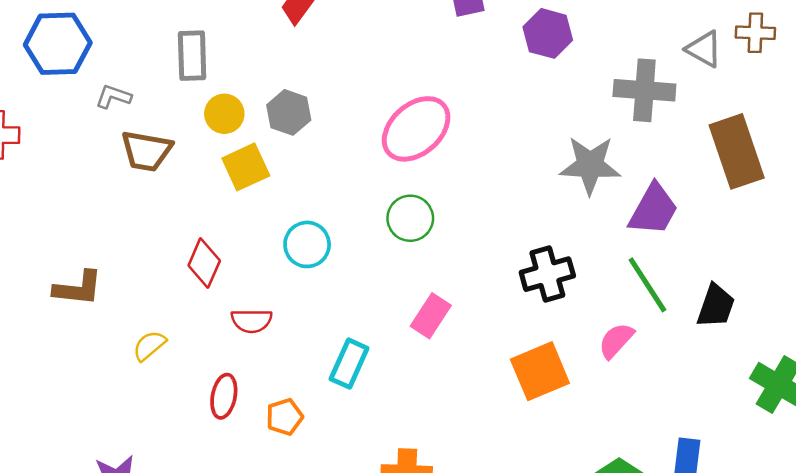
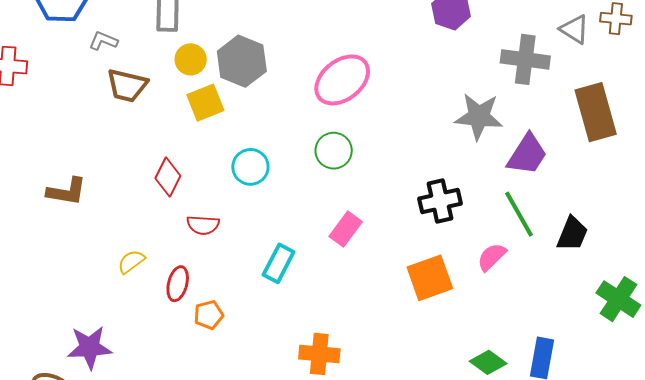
gray hexagon: (289, 112) -> (242, 61), size x1.4
yellow semicircle: (149, 346) -> (131, 262), moved
orange pentagon: (285, 417) -> (209, 315), moved

